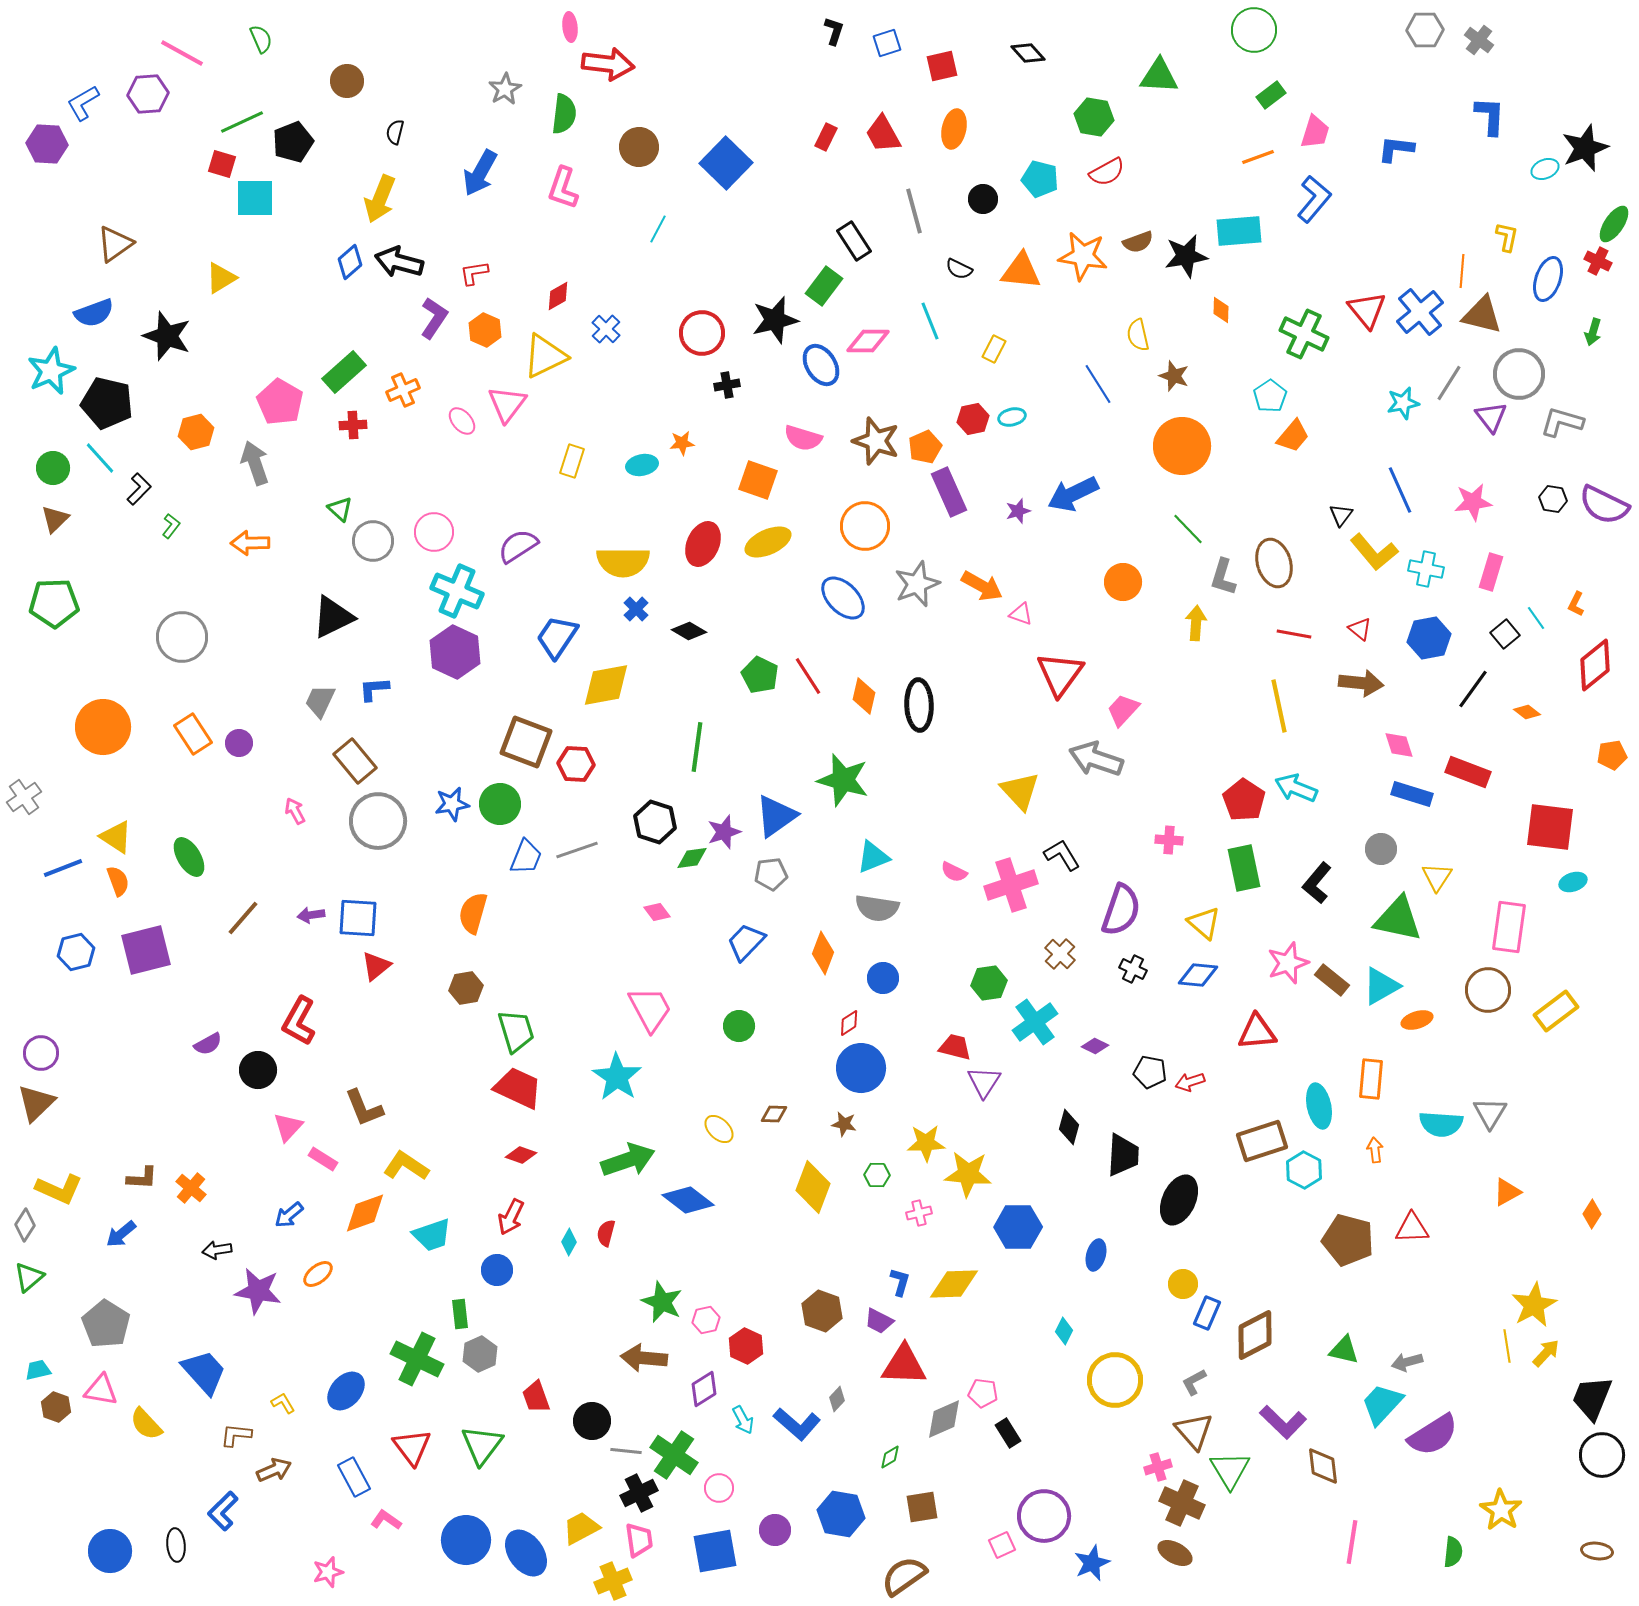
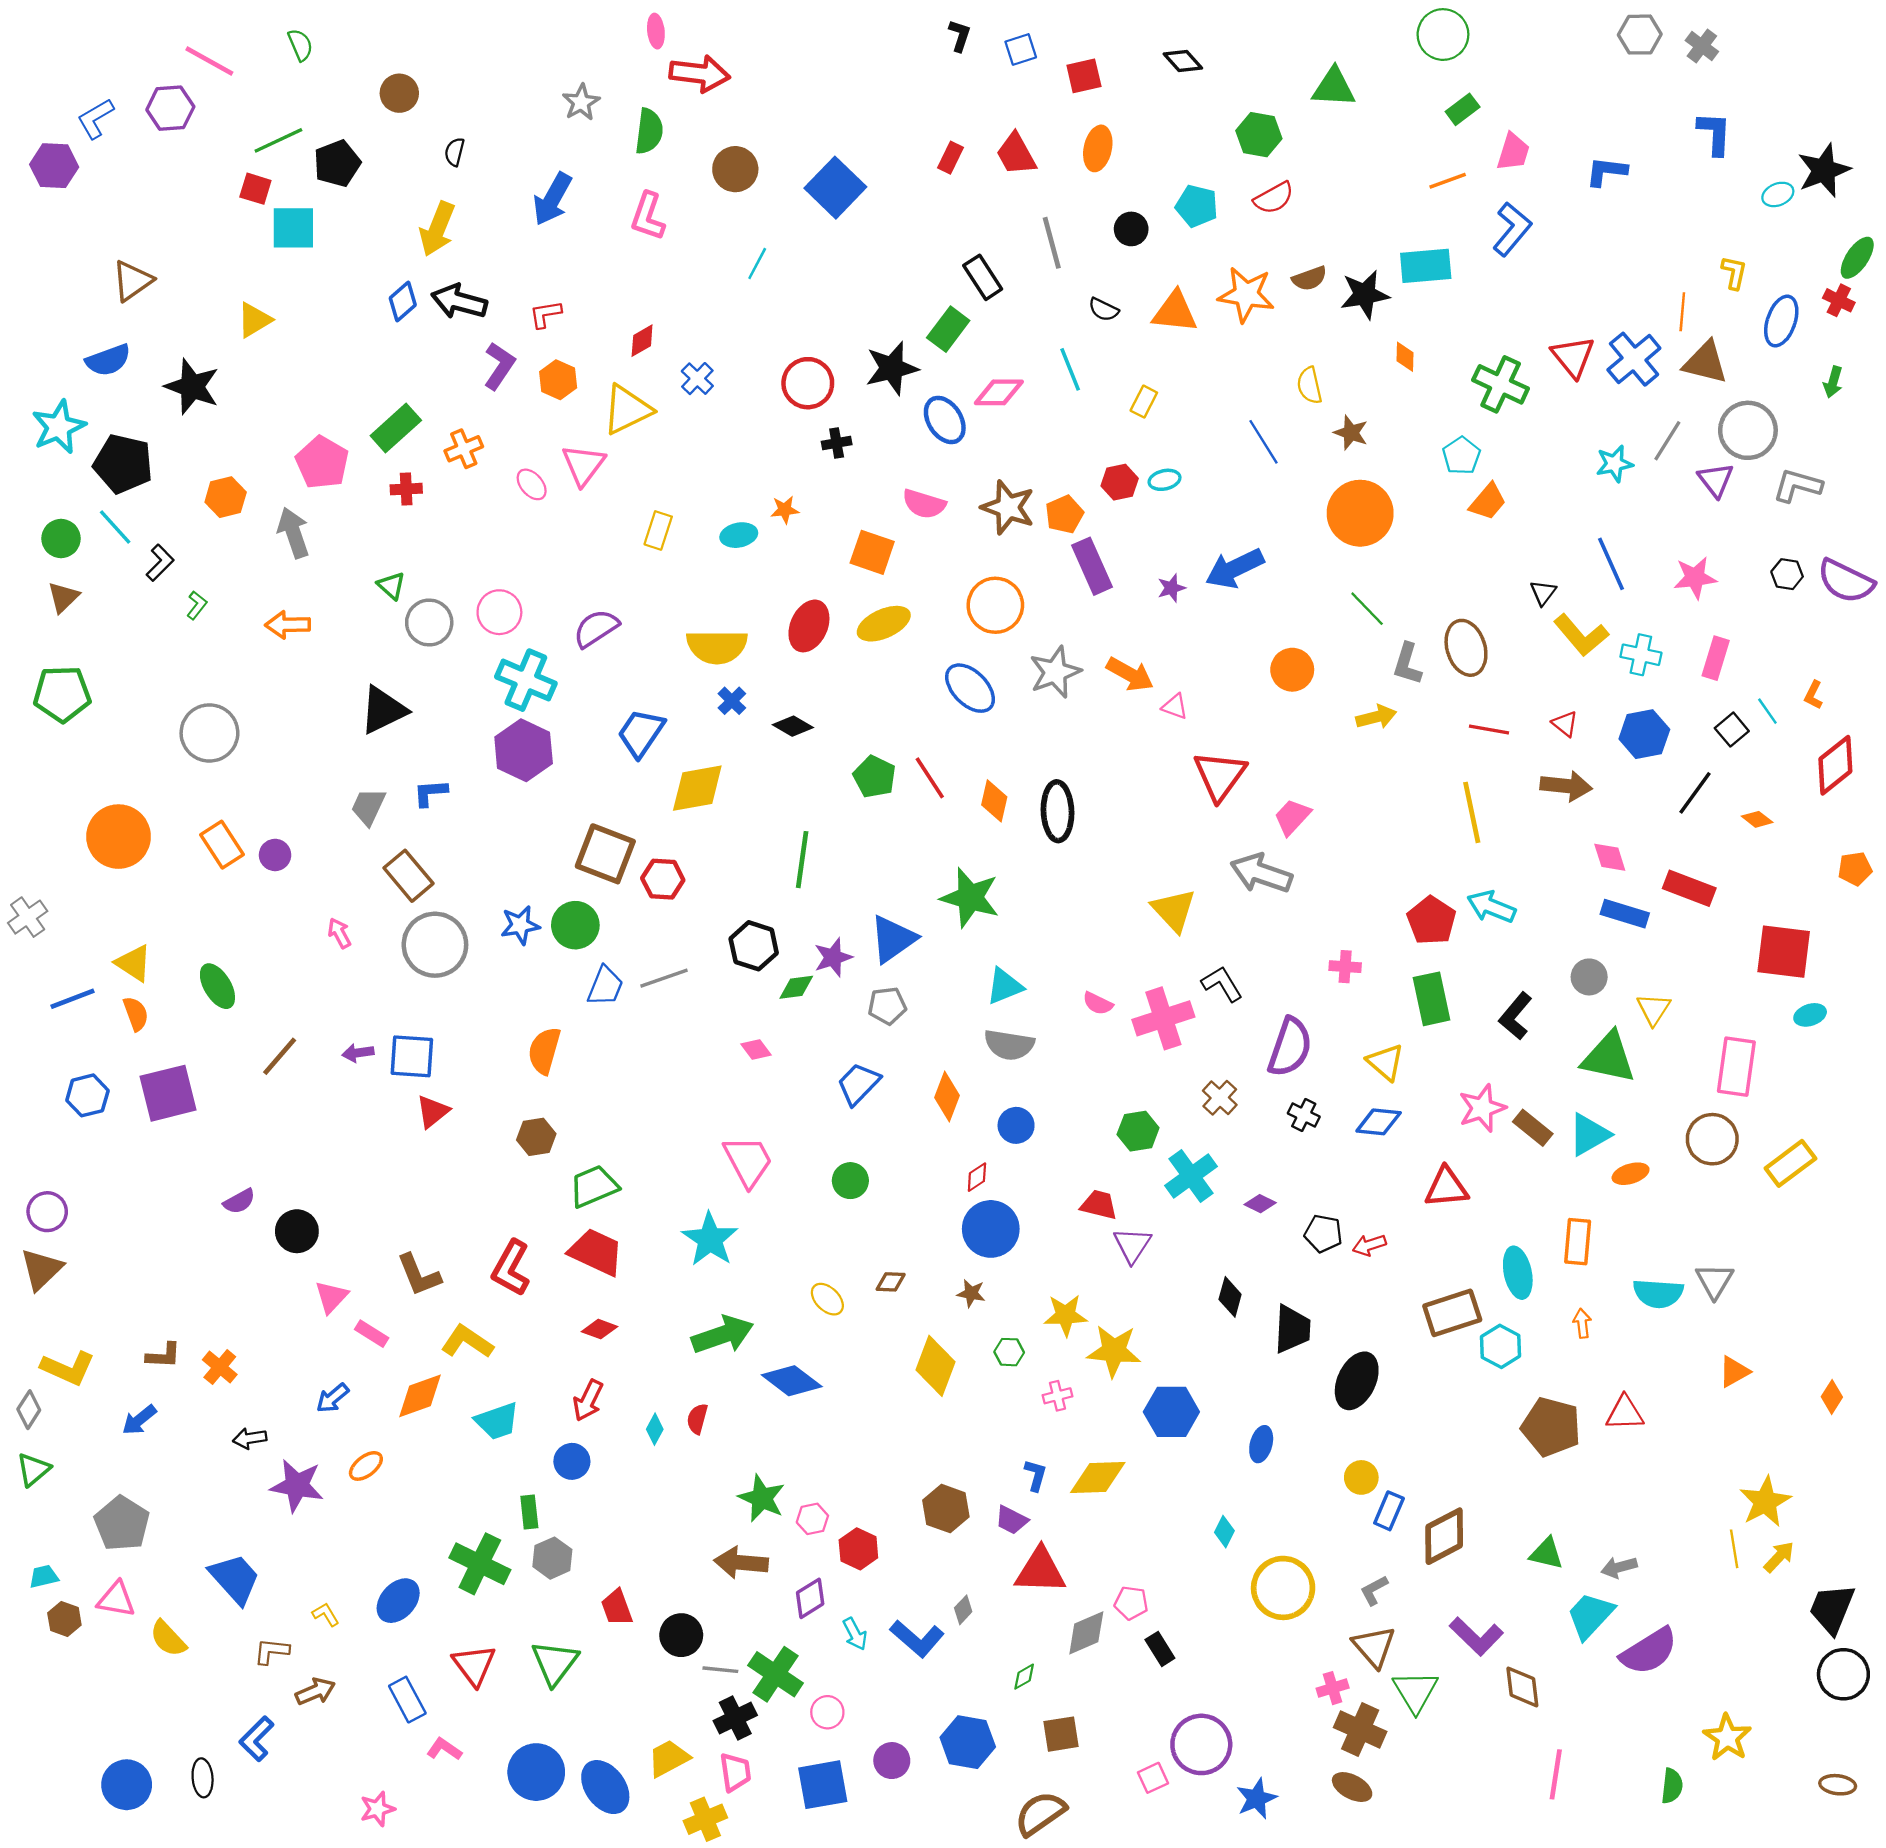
yellow arrow: (1196, 623) -> (1376, 717), turned 72
red L-shape: (299, 1021) -> (511, 1268), moved
green trapezoid: (516, 1031) -> (594, 1186), turned -96

